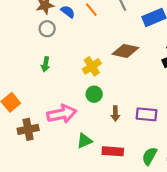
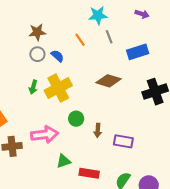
blue semicircle: (68, 12) -> (57, 56), moved
yellow cross: (92, 66) -> (58, 88), moved, size x1.5
brown arrow: (115, 114) -> (98, 130), moved

